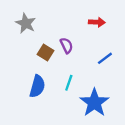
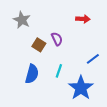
blue line: (105, 58) -> (93, 59), moved

